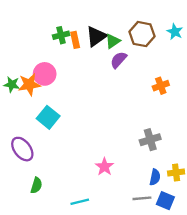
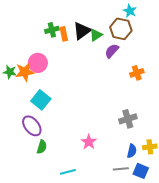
cyan star: (175, 32) -> (130, 11), moved
purple semicircle: (119, 60) -> (112, 51), moved
purple ellipse: (22, 149) -> (32, 126), moved
green semicircle: (36, 185) -> (42, 147), moved

